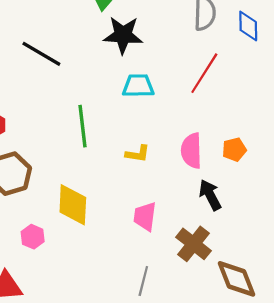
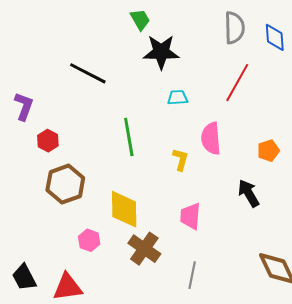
cyan trapezoid: (138, 86) -> (178, 97), size x0.7
pink semicircle: (191, 151) -> (211, 138), moved
yellow L-shape: (138, 154) -> (181, 159), turned -80
brown cross: (194, 244) -> (144, 249), moved

